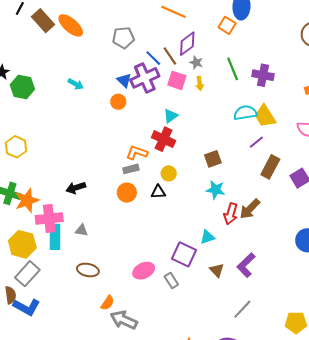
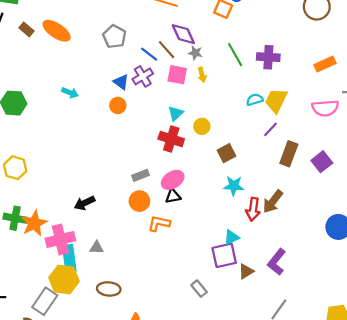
brown rectangle: (43, 21) -> (27, 29), size x0.6
gray pentagon: (123, 38) -> (114, 36), turned -30
purple diamond: (187, 44) -> (183, 34), turned -70
purple cross: (145, 78) -> (143, 76), size x0.7
cyan semicircle: (245, 113) -> (255, 100), size x0.7
yellow trapezoid: (265, 116) -> (276, 101), turned 65
orange L-shape: (137, 153) -> (159, 223), moved
yellow circle: (169, 173) -> (202, 126), moved
yellow hexagon: (22, 244) -> (64, 279), moved
purple square: (184, 254) -> (224, 255), moved, turned -30
brown triangle: (217, 270) -> (246, 271), turned 49
pink ellipse: (144, 271) -> (173, 180), moved

